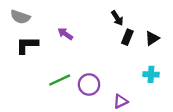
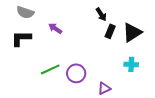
gray semicircle: (20, 17) -> (25, 12), moved
black triangle: (152, 38) -> (132, 32), size x1.5

